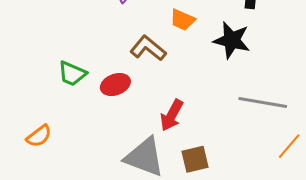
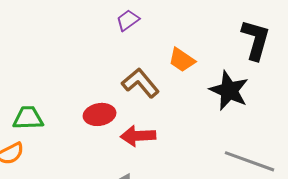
green trapezoid: (72, 74) -> (28, 118), moved, turned 144
red arrow: (172, 115) -> (138, 136), moved, turned 48

